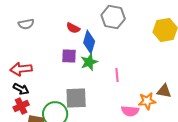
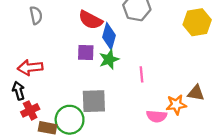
gray semicircle: (26, 24) -> (36, 15), turned -91
red semicircle: (73, 28) -> (90, 20), size x1.5
black arrow: (21, 89) -> (19, 91), moved, turned -133

